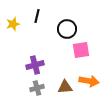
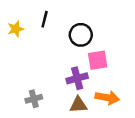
purple cross: (35, 65) -> (77, 78), moved
gray cross: (37, 88) -> (34, 99), moved

